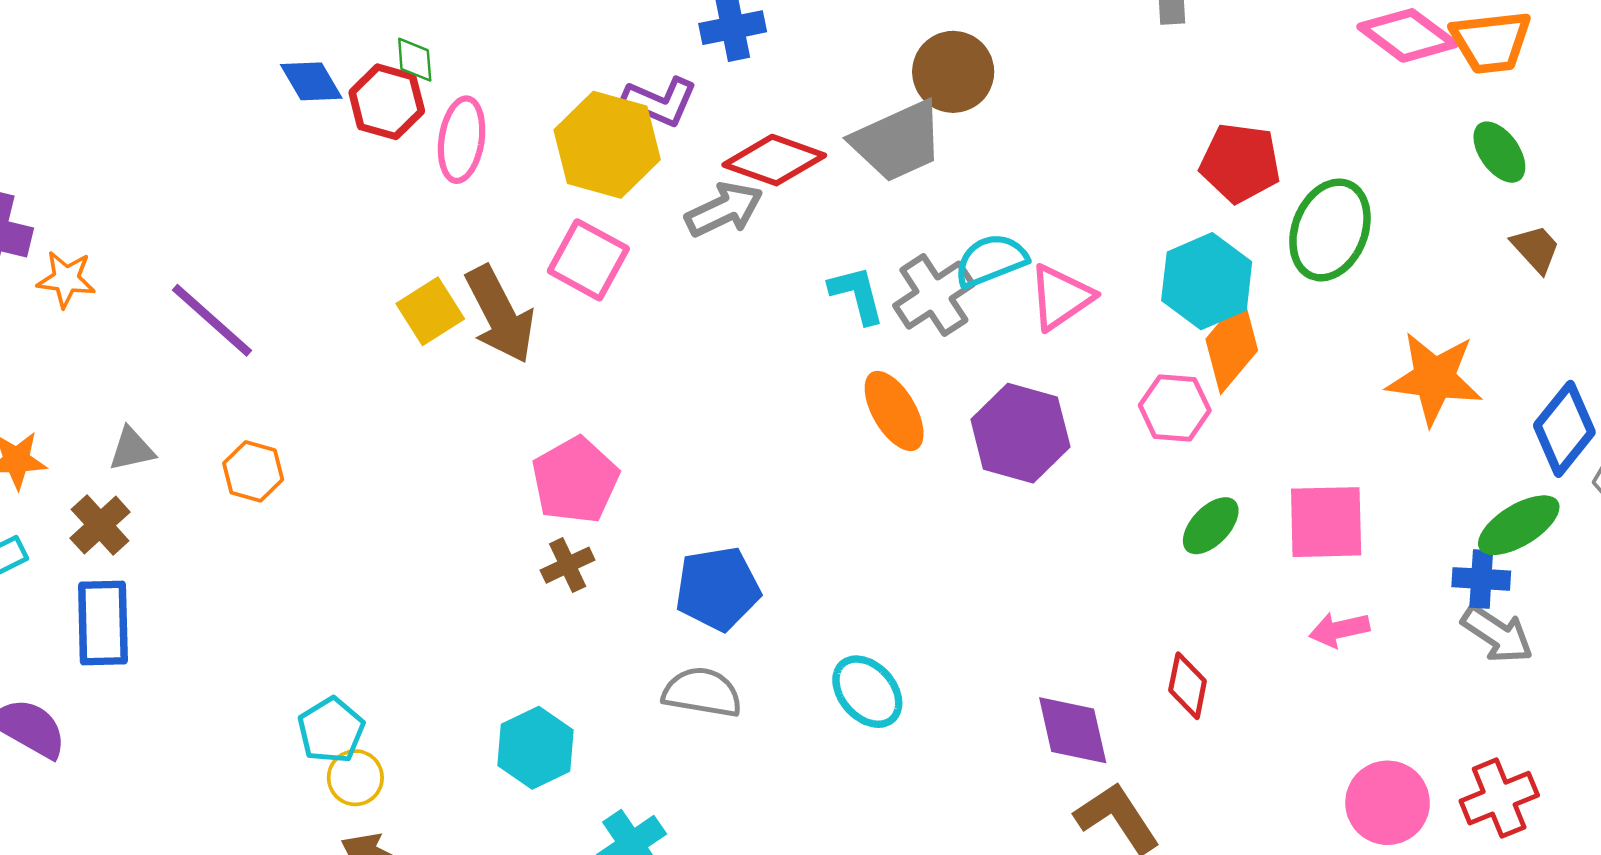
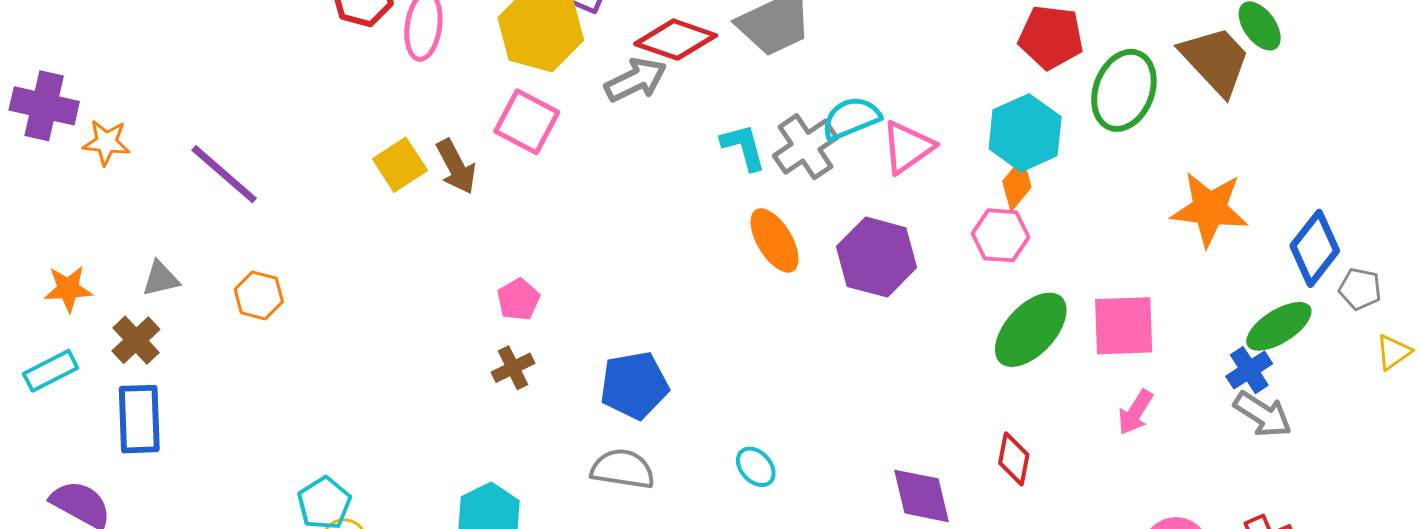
brown trapezoid: (1536, 249) -> (1215, 60), moved, size x1.8
brown arrow: (500, 314) -> (456, 167), size x0.7
orange diamond: (1232, 345) -> (1017, 184), moved, size x0.7
pink pentagon: (575, 480) -> (518, 299), size x0.6
green ellipse: (1211, 526) -> (1031, 330), size x1.6
blue cross: (1481, 579) -> (1249, 370), turned -36
pink arrow: (1339, 630) -> (1135, 412), turned -45
cyan ellipse: (867, 692) -> (756, 467), size x0.7

